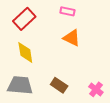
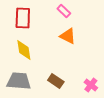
pink rectangle: (67, 11) -> (64, 11), turned 32
red rectangle: (24, 19) -> (23, 18), turned -45

